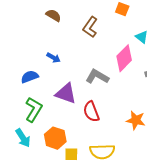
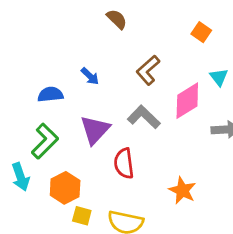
brown semicircle: (53, 15) -> (117, 19), moved
brown L-shape: (90, 27) -> (148, 70), moved
purple triangle: (66, 93) -> (95, 130), turned 40

